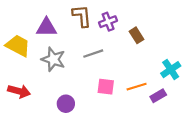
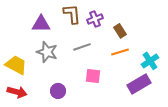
yellow trapezoid: (18, 46) -> (16, 65), moved
orange line: (137, 87) -> (120, 52), moved
red arrow: (19, 91) -> (17, 92), moved
purple rectangle: (158, 96) -> (139, 84), size x1.6

